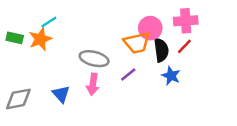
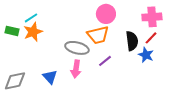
cyan line: (49, 22) -> (31, 18), moved
pink circle: (150, 28) -> (106, 14), moved
orange trapezoid: (137, 43) -> (98, 35), moved
blue star: (171, 76) -> (146, 55), moved

